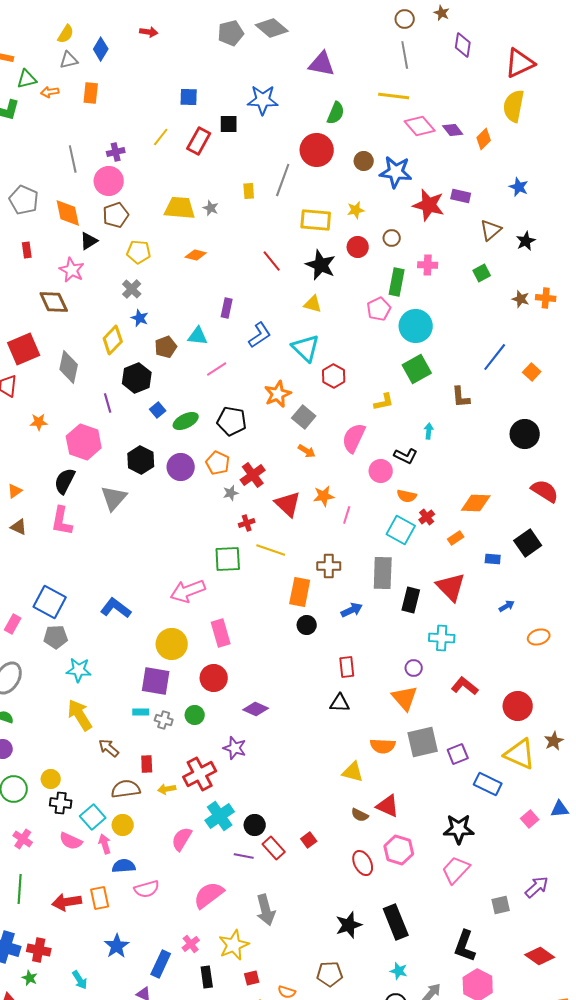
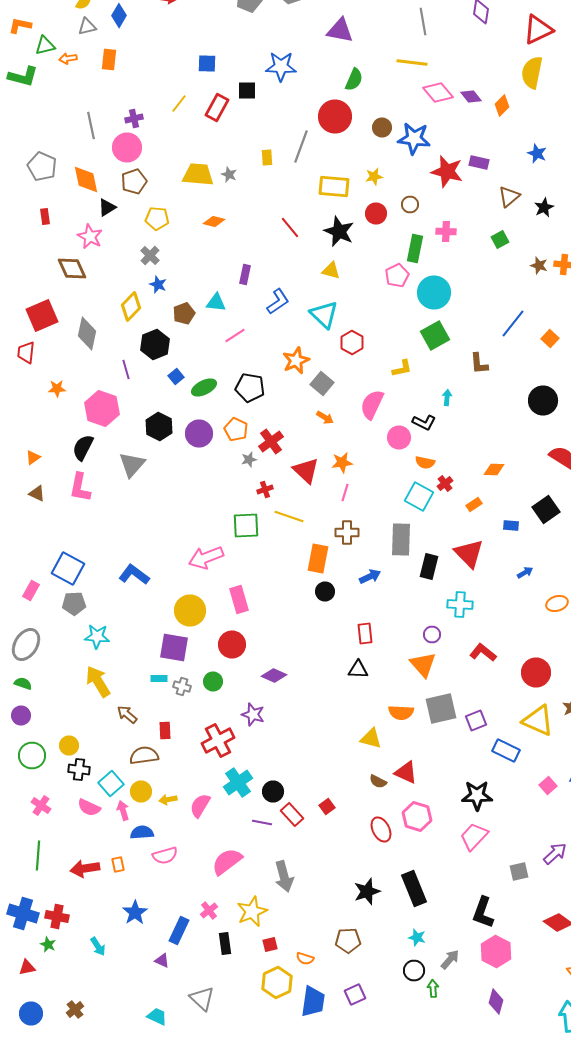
orange diamond: (476, 503) -> (494, 470), size x0.7
pink line: (347, 515) -> (345, 492), moved
yellow arrow: (167, 789) -> (168, 800), moved
orange rectangle: (100, 898) -> (118, 864), size x0.7

